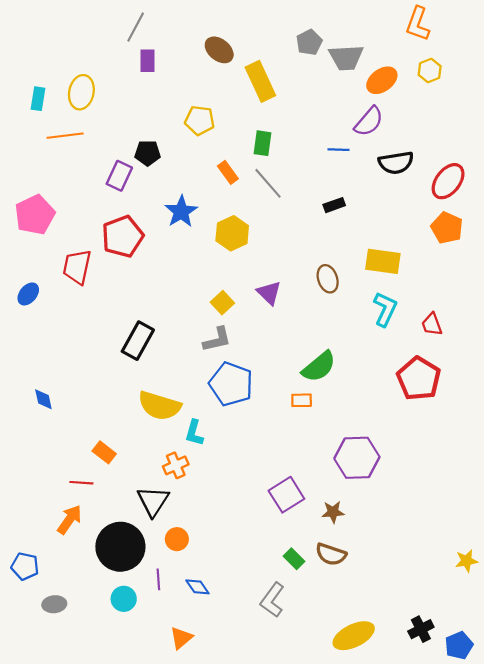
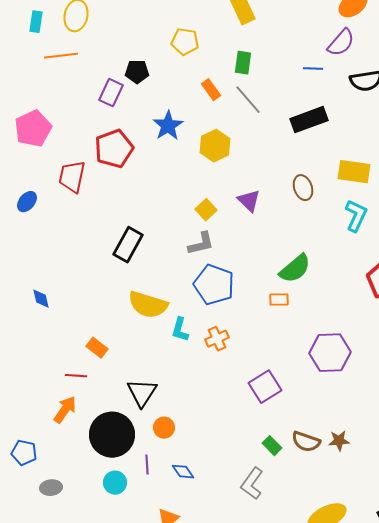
black rectangle: (334, 205) -> (309, 120), size x1.8
orange cross: (176, 465) -> (217, 339), moved
brown star: (333, 512) -> (339, 441), moved

